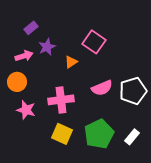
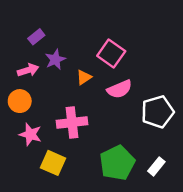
pink semicircle: (102, 88) -> (120, 89), moved
yellow square: (62, 134) -> (53, 163), moved

